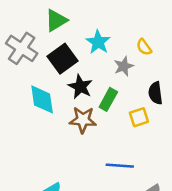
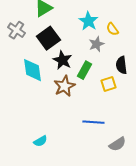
cyan star: (98, 42) -> (88, 21), moved
gray cross: (22, 48) -> (16, 30), size x0.7
brown star: (83, 120) -> (64, 86), turned -30

